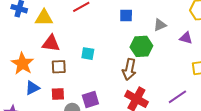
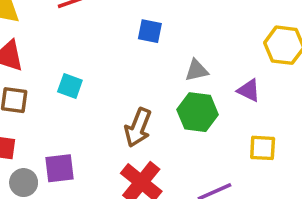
gray triangle: (160, 25) -> (196, 70), moved
green hexagon: (141, 46) -> (198, 112), moved

